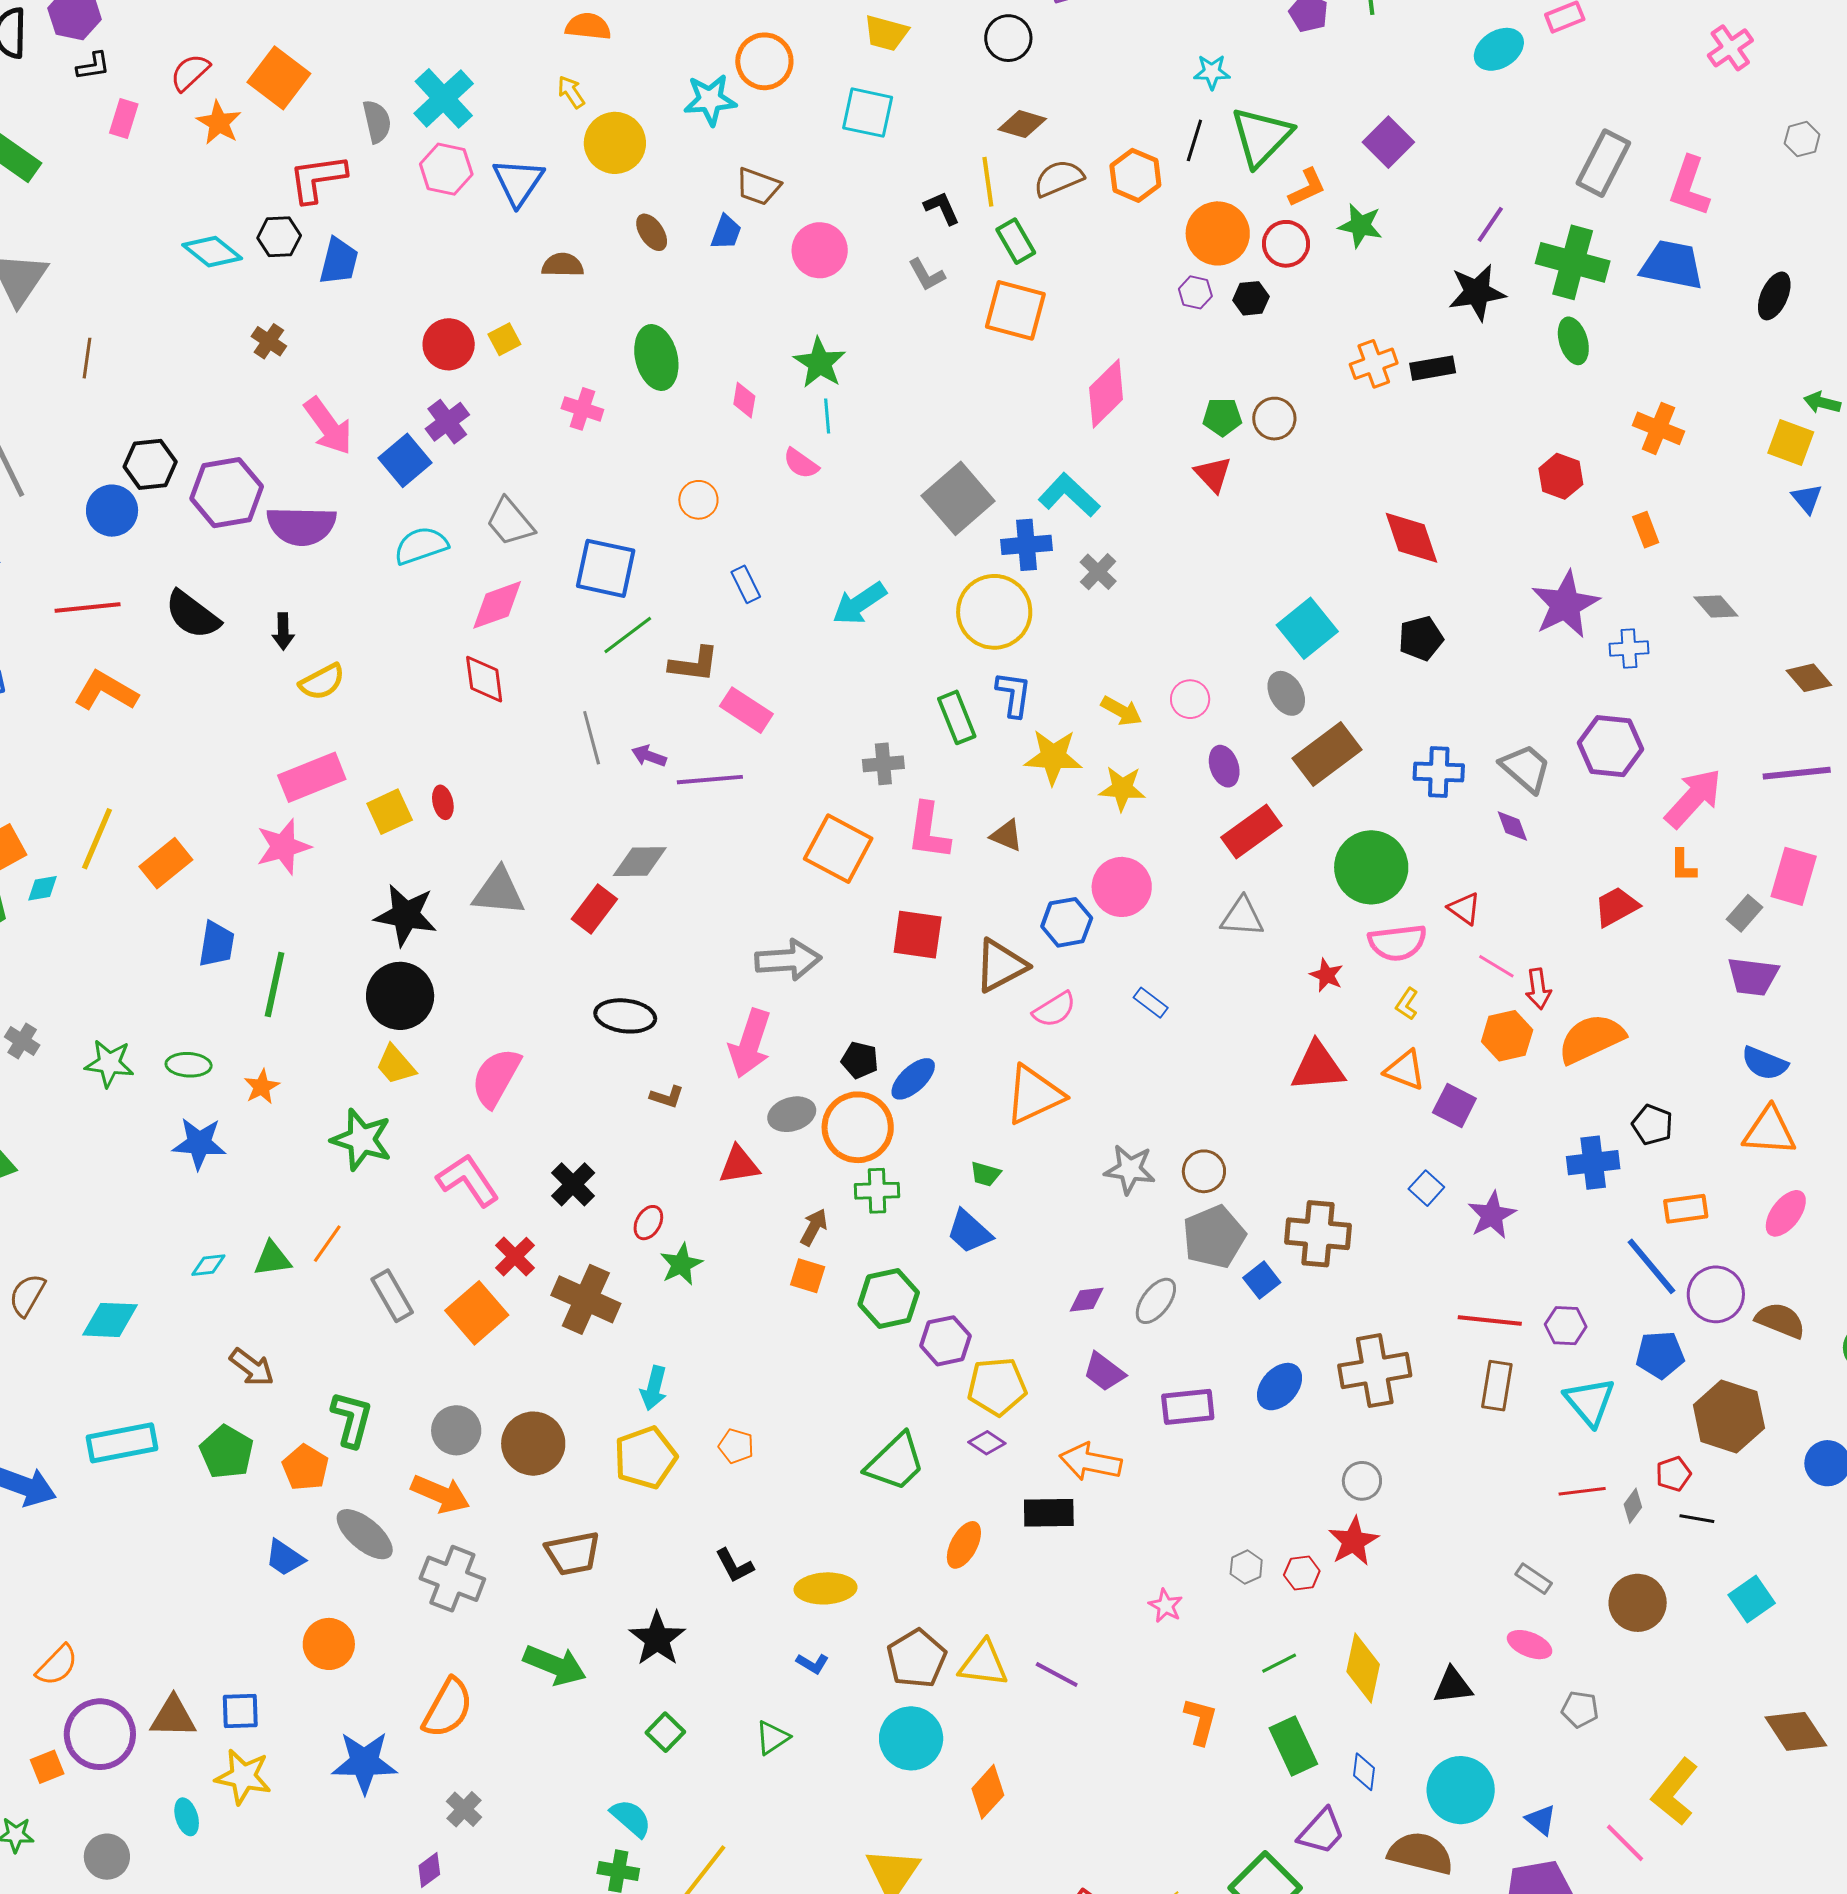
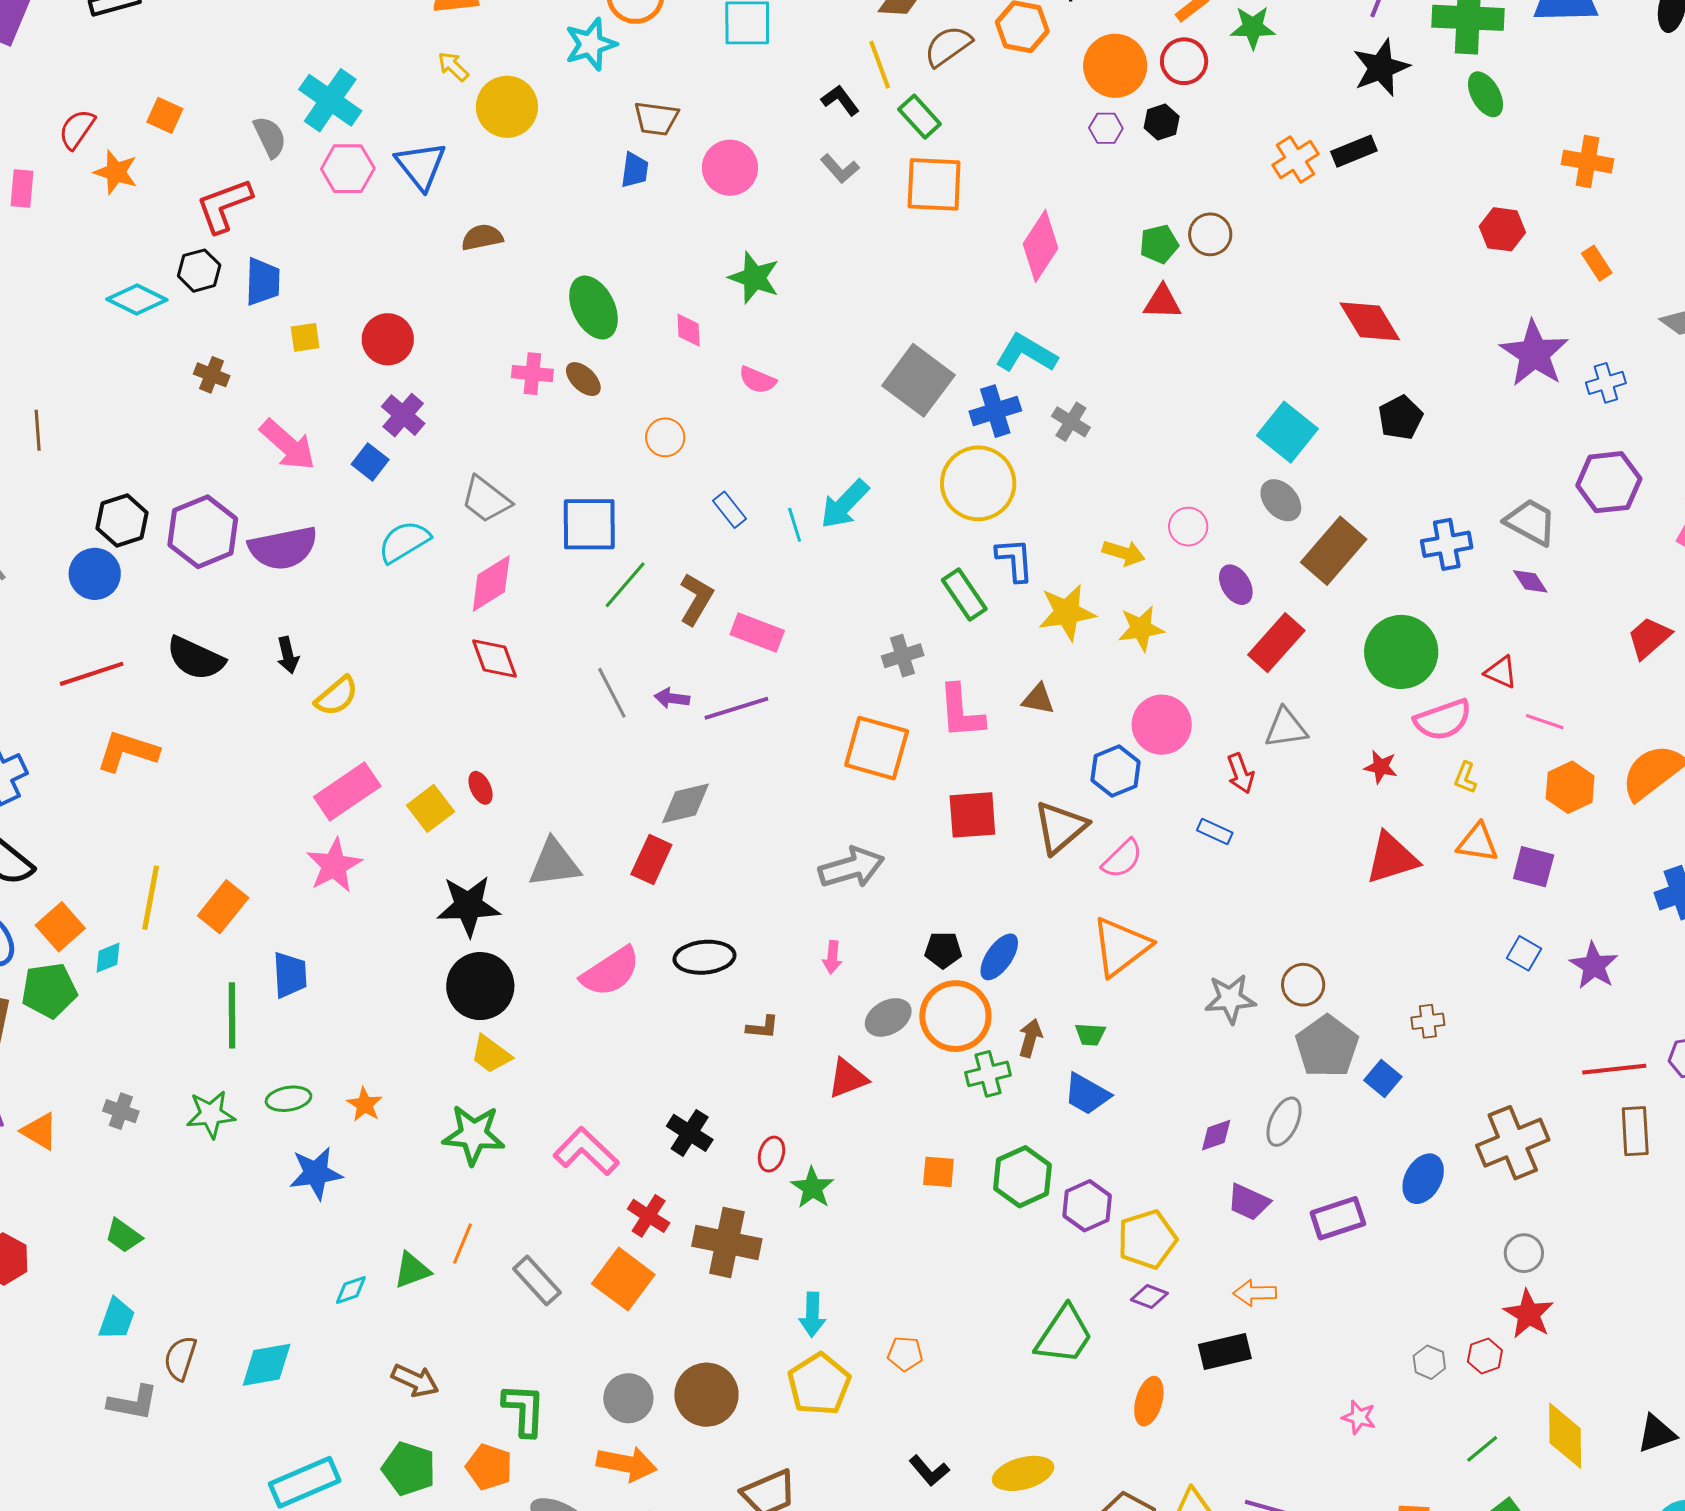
orange square: (279, 78) -> (165, 115), size x0.6
brown ellipse: (652, 232) -> (583, 379), moved
yellow square: (504, 339) -> (305, 337), moved, turned 32
cyan line: (827, 416) -> (795, 525), moved
blue square: (405, 460) -> (370, 462), size x0.7
red triangle: (1213, 474) -> (1162, 302), turned -33
brown L-shape: (694, 664) -> (696, 599), turned -54
green line: (275, 984) -> (232, 1015), moved
red arrow: (1538, 989) -> (1241, 773), moved
pink arrow: (750, 1043) -> (832, 957), size x0.5
pink semicircle: (496, 1078) -> (610, 972), moved, turned -140
brown arrow: (814, 1227) -> (1030, 1038), moved
brown cross: (1318, 1234) -> (1428, 1021), size x0.5
orange arrow: (1090, 1462) -> (1255, 1293), size x0.7

